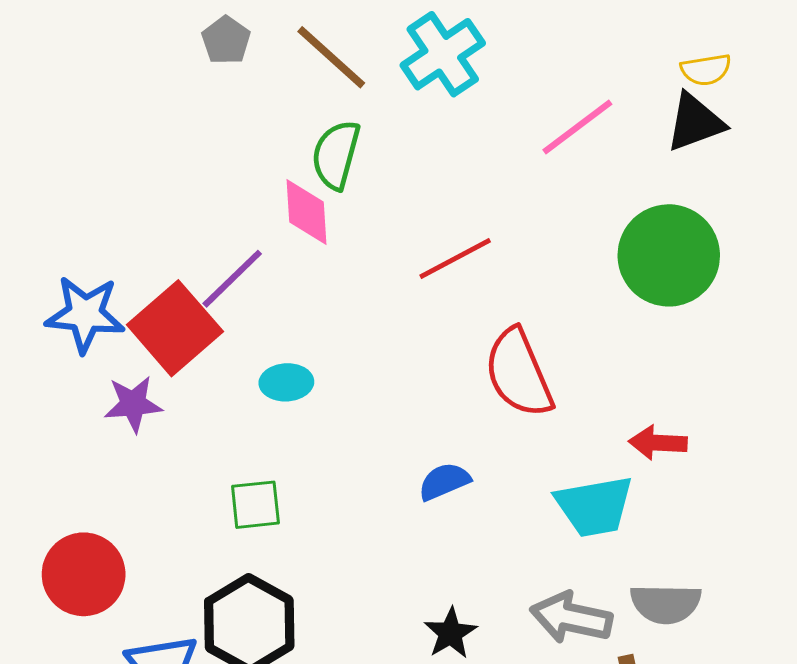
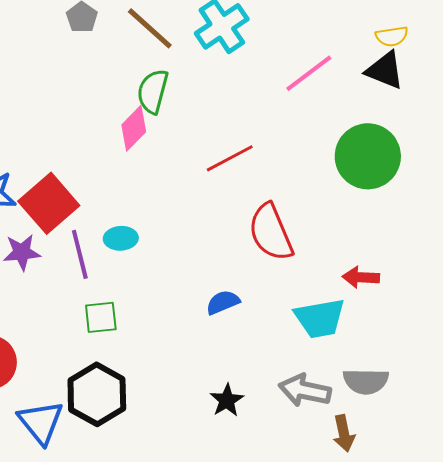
black triangle: (695, 122) -> (385, 70), turned 42
pink diamond: (307, 212) -> (134, 128), turned 48
purple line: (232, 279) -> (80, 254), moved, turned -60

